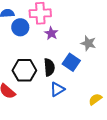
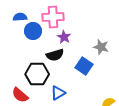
black semicircle: (49, 67) -> (55, 55), moved, turned 78
blue triangle: (57, 89) -> (58, 93), moved

